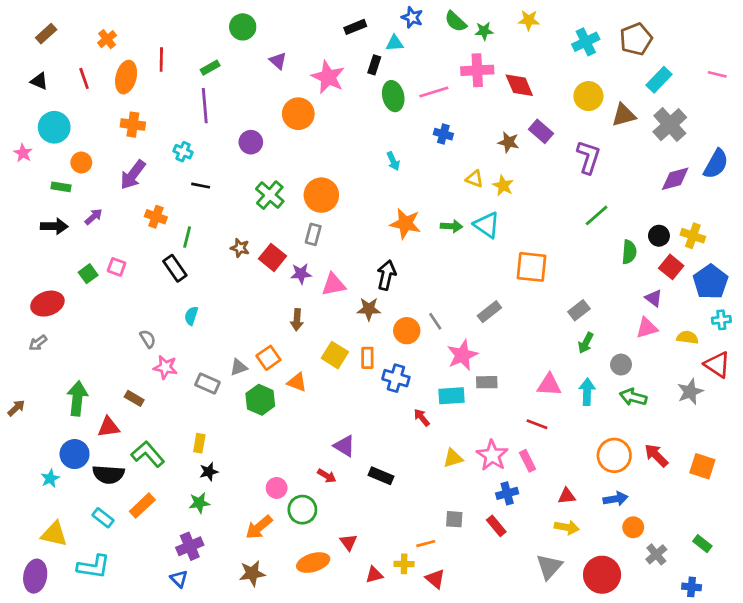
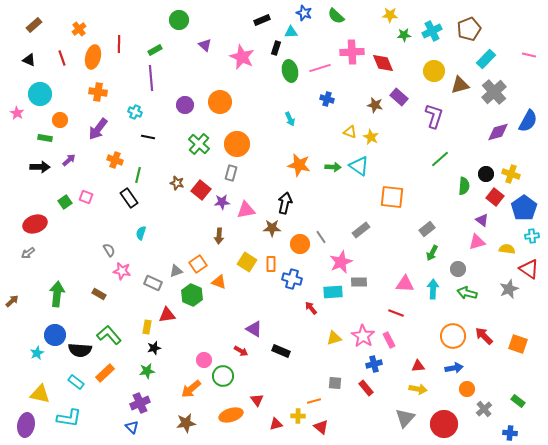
green star: (484, 31) -> (404, 35), moved
orange circle: (298, 114) -> (220, 102), moved
red triangle: (108, 427) -> (167, 315), moved

